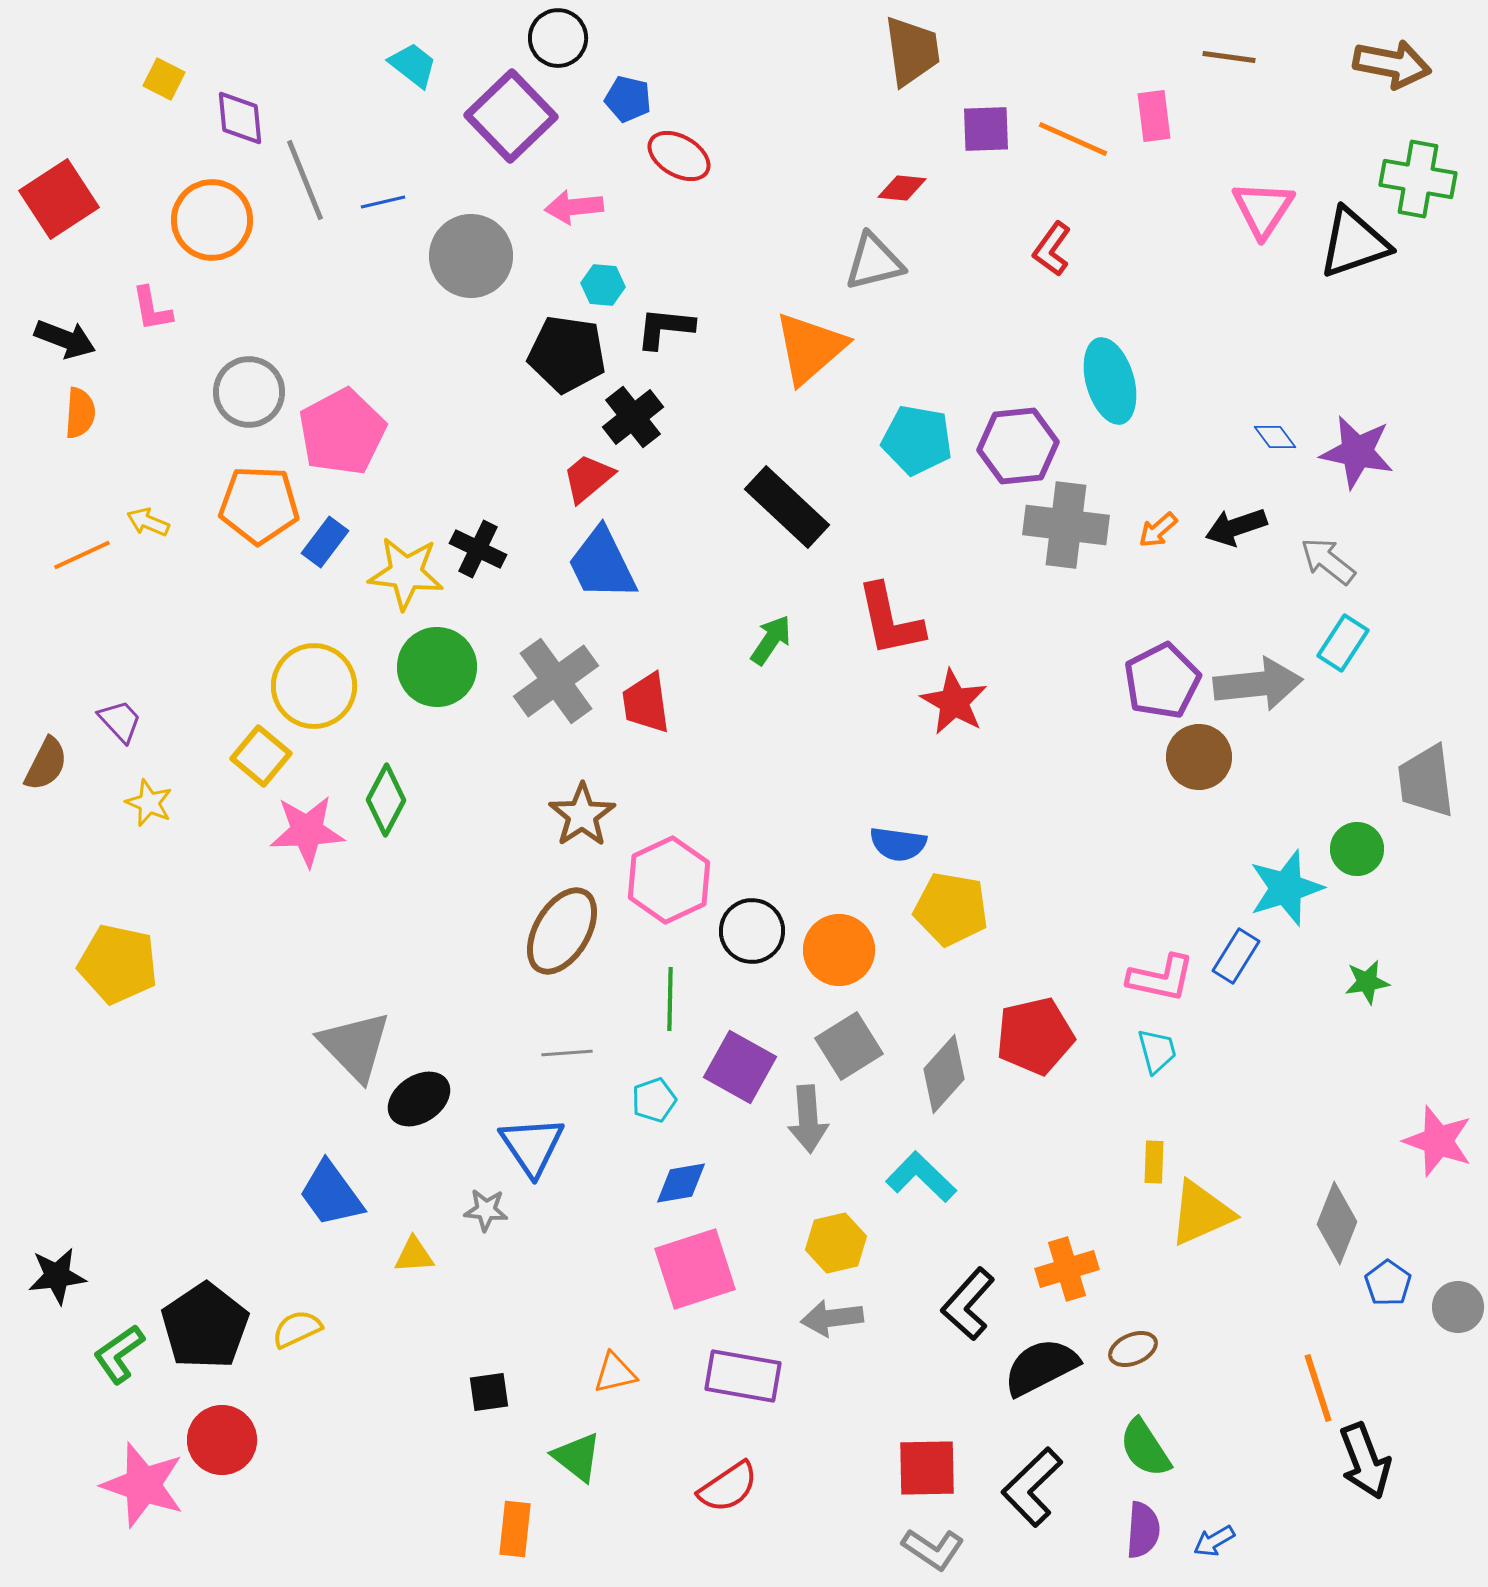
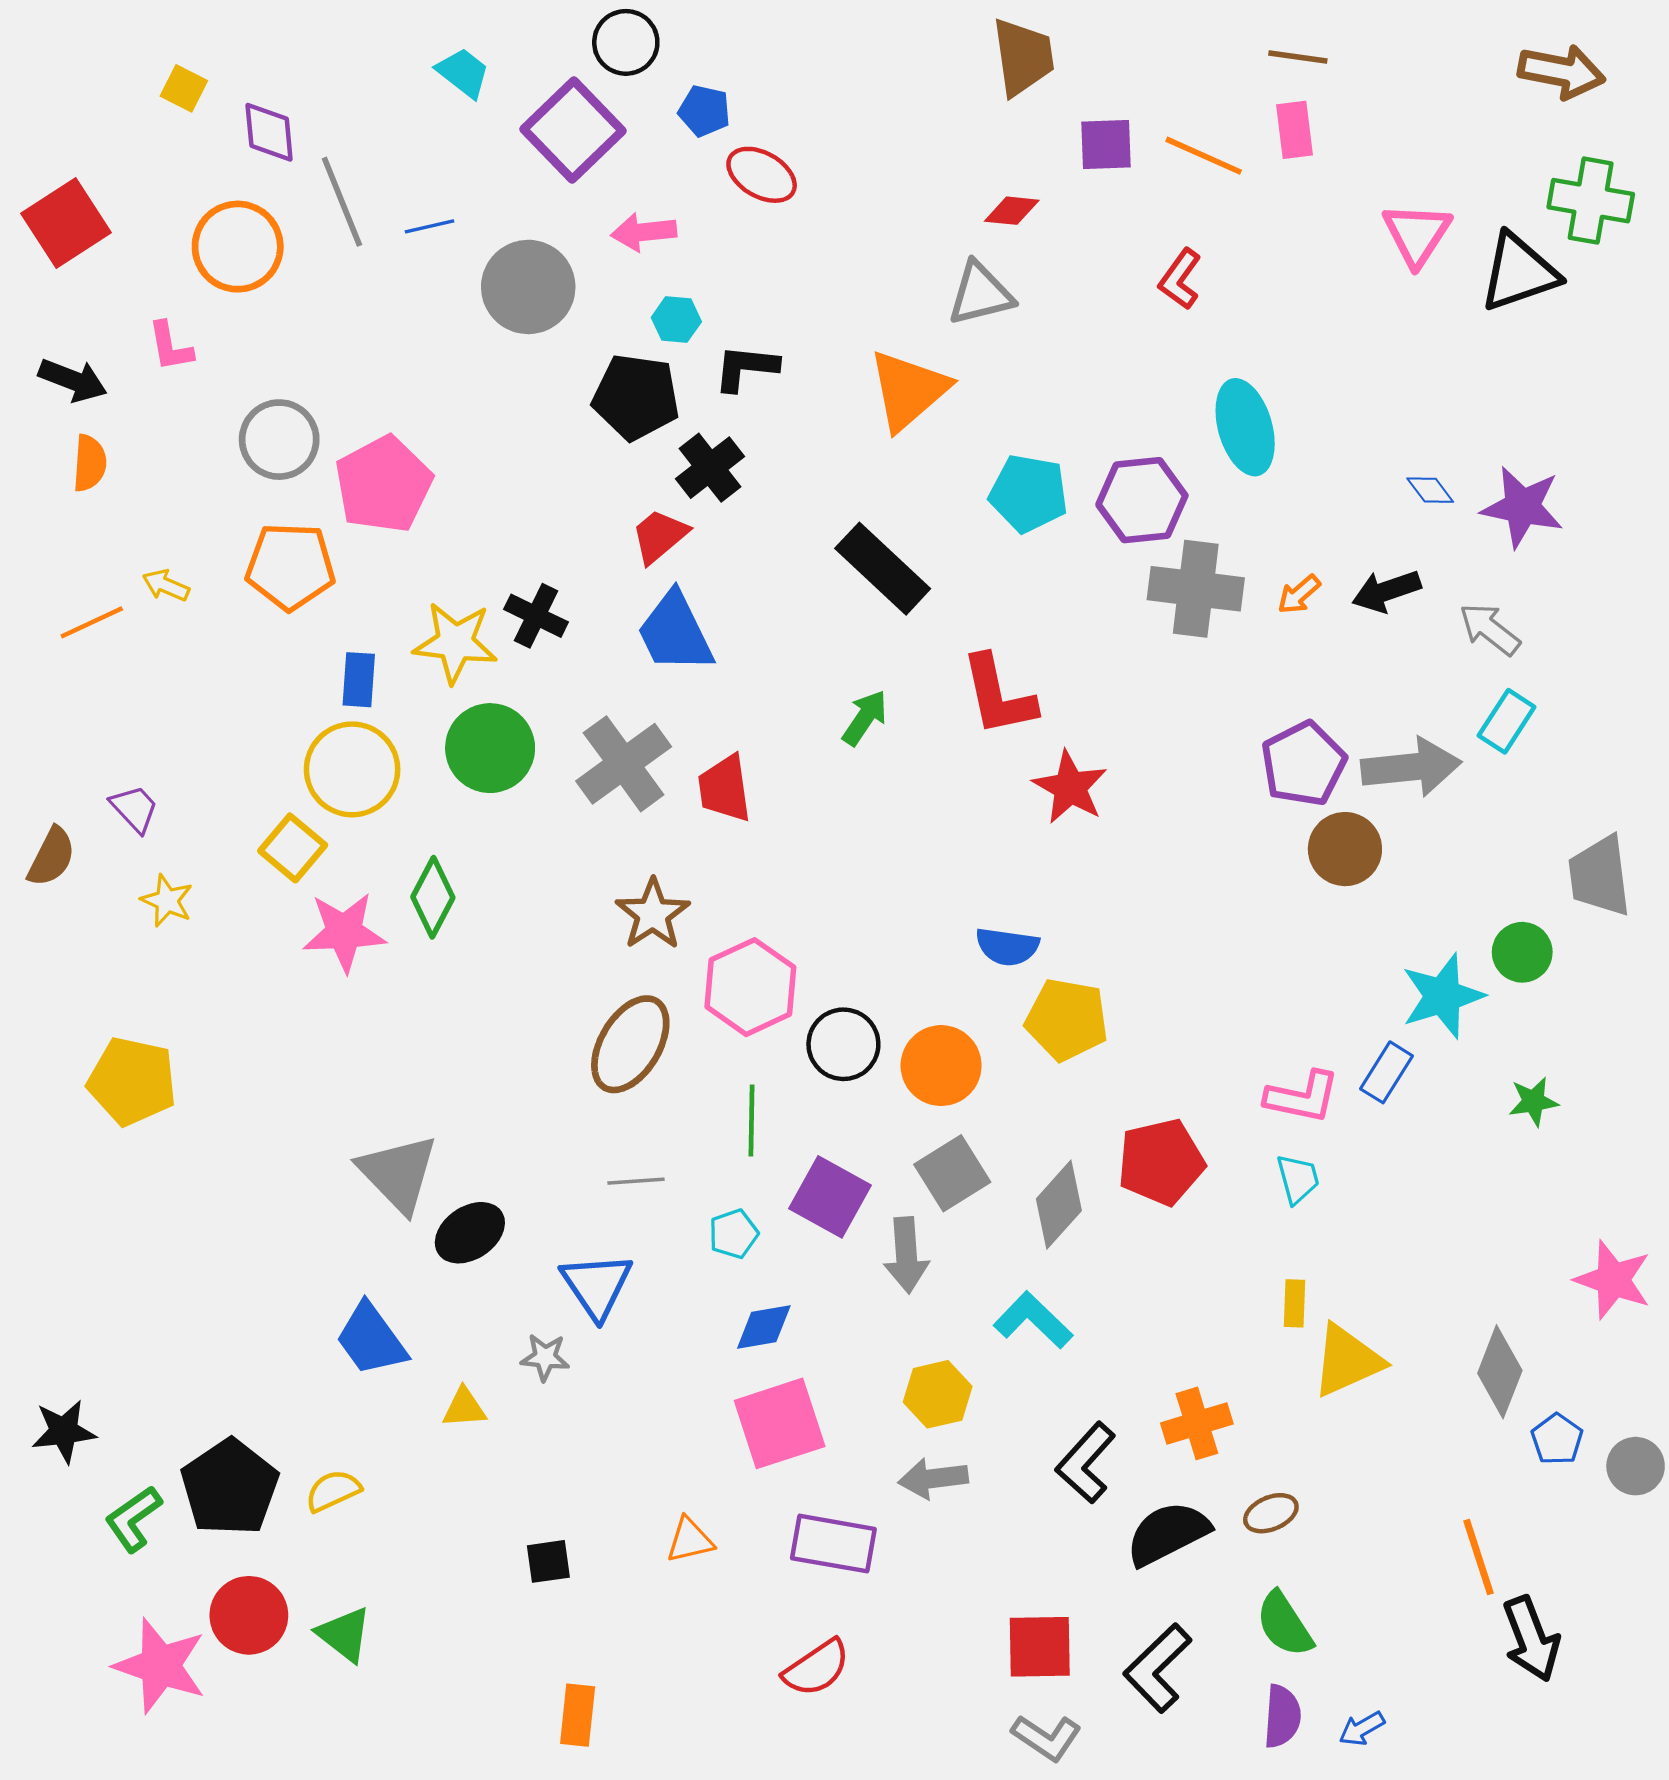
brown line: (1229, 57) -> (1298, 57), moved
blue rectangle: (325, 542) -> (359, 680), moved, turned -33
green triangle: (577, 1457) -> (344, 1634), moved

